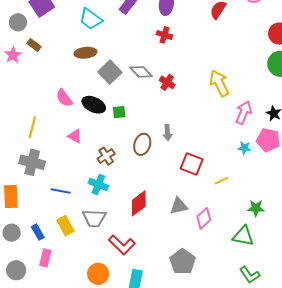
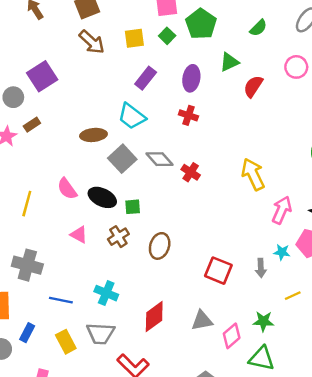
cyan trapezoid: (91, 19) -> (132, 116), moved
brown rectangle: (34, 45) -> (32, 125), turned -72
yellow line: (32, 127) -> (27, 204), moved
gray arrow: (167, 133) -> (261, 268), moved
brown cross: (106, 156) -> (118, 237), moved
yellow line: (221, 181) -> (293, 296), moved
green star: (256, 208) -> (263, 321), moved
blue rectangle: (38, 232) -> (27, 333), moved, turned 56
green triangle: (243, 236) -> (262, 358), moved

